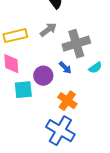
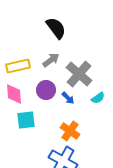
gray cross: (76, 44) -> (79, 74), turned -32
purple circle: (43, 76) -> (46, 90), moved

